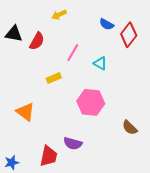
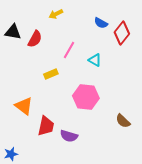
red trapezoid: (49, 156) -> (46, 126), moved

